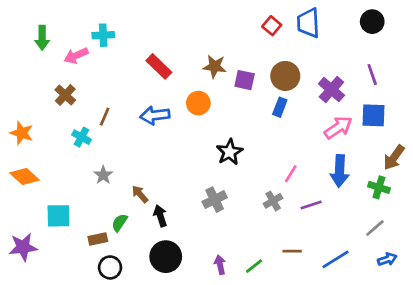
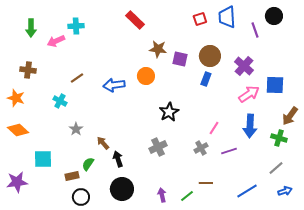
red square: (272, 26) -> (200, 19), turned 32
red rectangle: (159, 66) -> (135, 20), moved
purple line: (372, 75) -> (255, 30), moved
brown cross: (65, 95) -> (28, 70), moved, turned -35
brown line: (105, 117) -> (77, 78), moved, turned 32
brown line: (292, 251) -> (206, 183), moved

